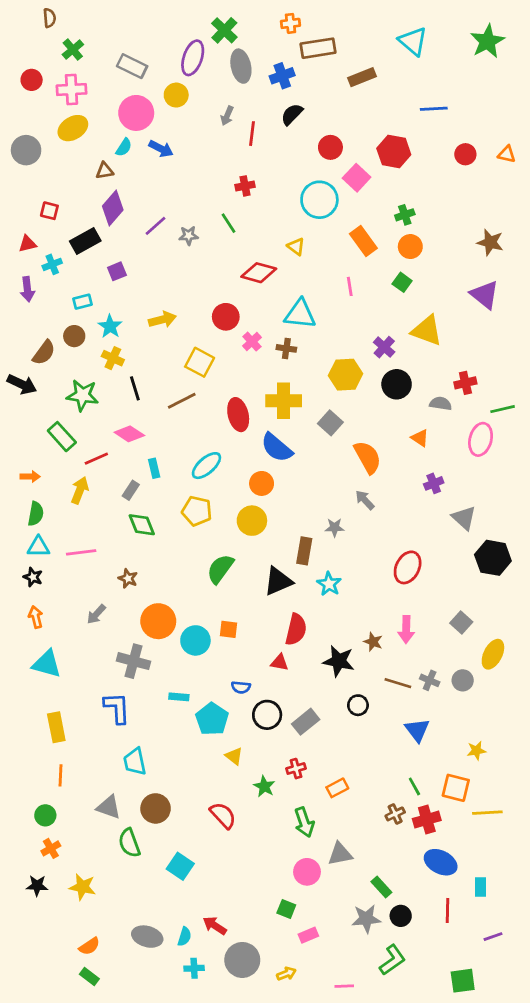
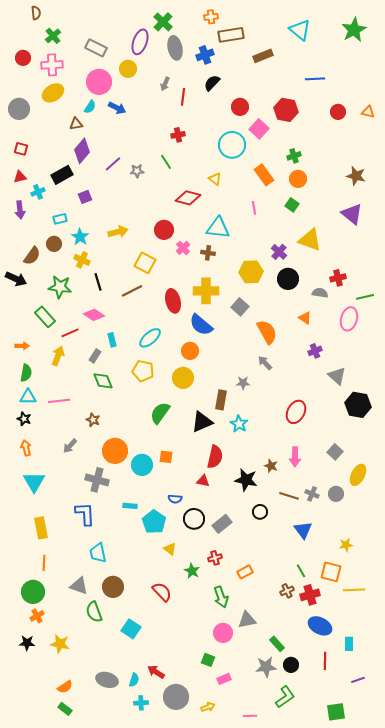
red square: (49, 211) -> (21, 149), moved
cyan triangle: (47, 664) -> (34, 482), turned 45
green circle: (45, 815) -> (33, 592), size x1.5

